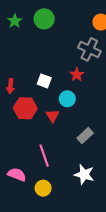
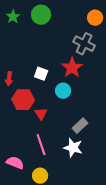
red star: (77, 75) -> (72, 68), size x1.5
red triangle: (53, 116) -> (41, 114), moved
white star: (84, 174) -> (73, 148), moved

